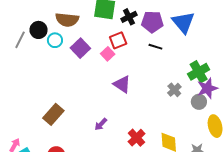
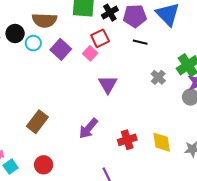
purple triangle: (122, 84) -> (108, 84), turned 30
gray cross: (174, 90) -> (158, 77), moved
purple arrow: (101, 124) -> (88, 128), size x1.5
red cross: (136, 138) -> (127, 140), turned 30

